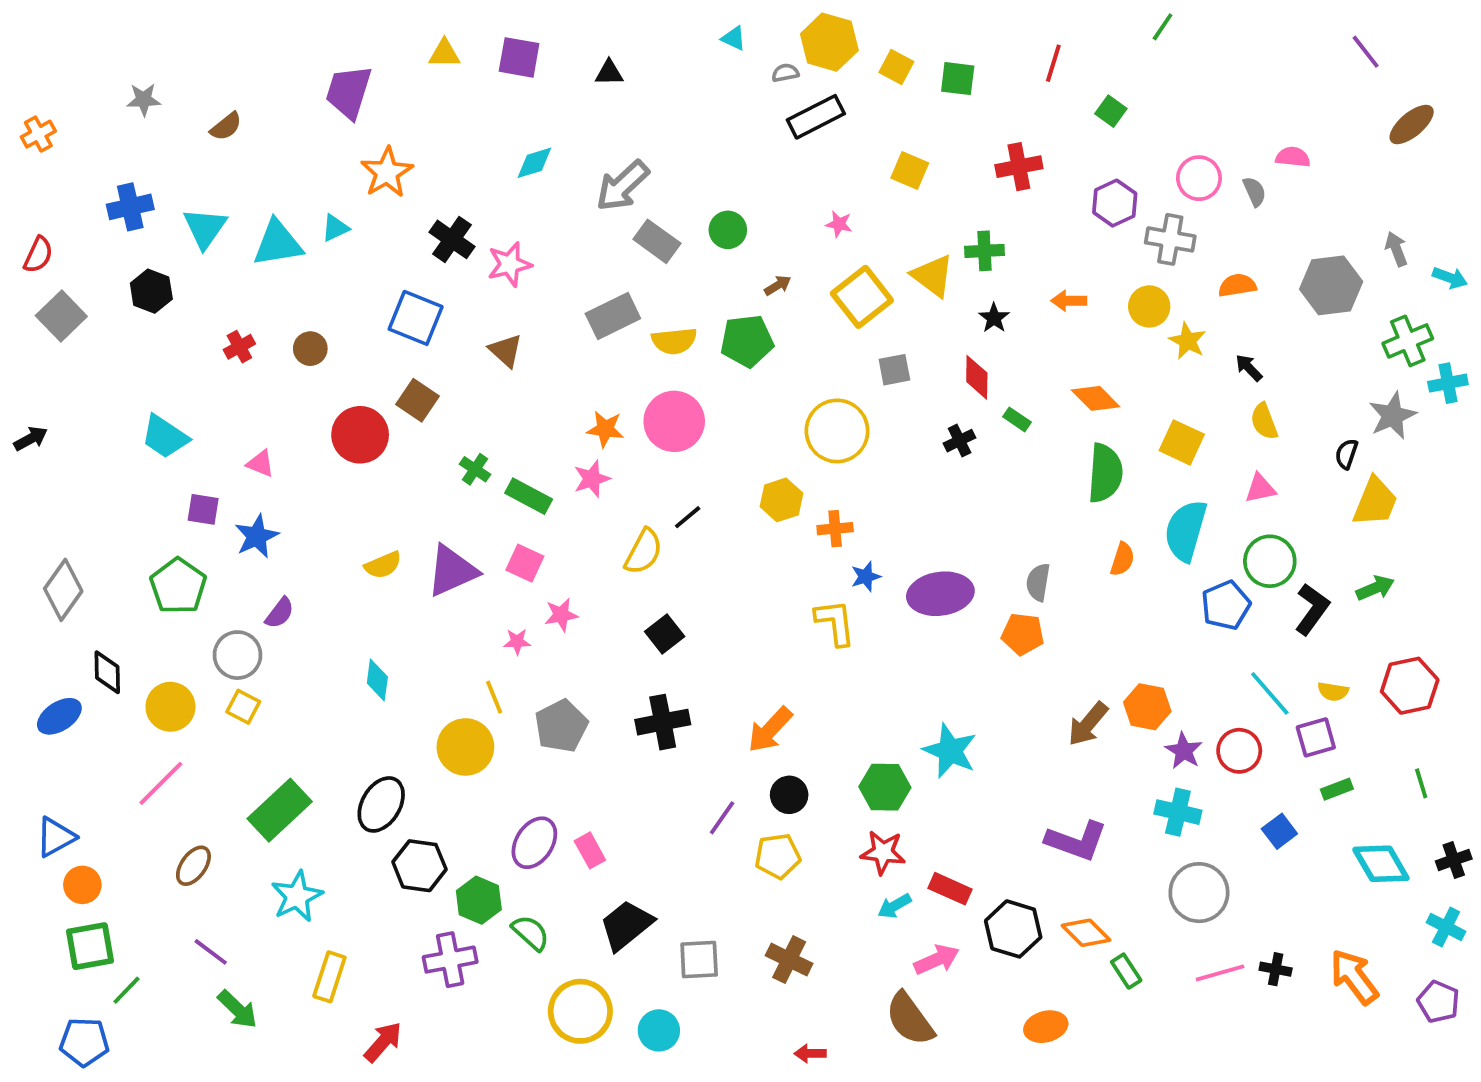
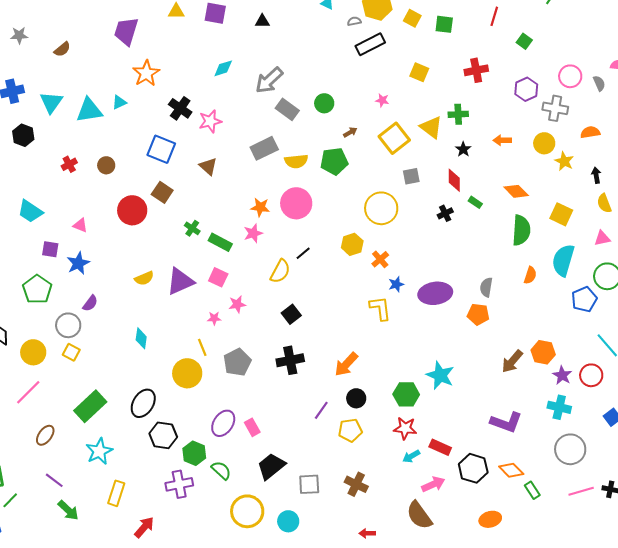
black arrow: (1249, 368) -> (596, 175), turned 35
orange cross: (835, 529) -> (380, 259), turned -36

